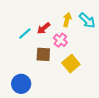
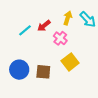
brown square: (43, 54) -> (43, 72), moved
blue circle: (21, 84) -> (19, 70), moved

